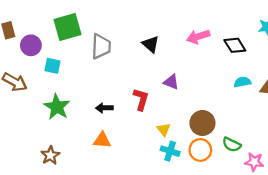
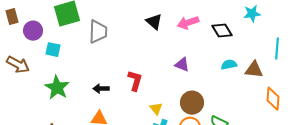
black triangle: (151, 44) -> (154, 22), moved
purple triangle: (171, 82) -> (182, 65), moved

